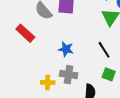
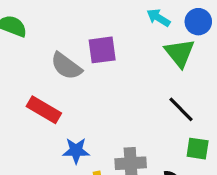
blue star: (66, 49) -> (76, 151), moved

